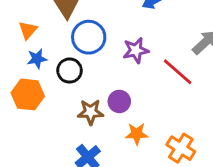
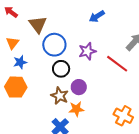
black circle: (70, 71) -> (61, 69), moved
brown star: (91, 112) -> (60, 96), turned 30
orange star: (137, 134) -> (76, 109), moved

